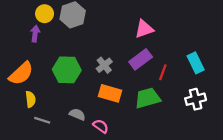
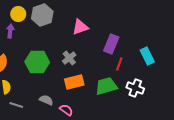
pink triangle: (144, 29) -> (80, 27), moved
purple rectangle: (141, 59) -> (111, 44), moved, turned -30
orange rectangle: (110, 93) -> (74, 82), turned -30
white cross: (196, 99) -> (135, 88), moved, turned 36

